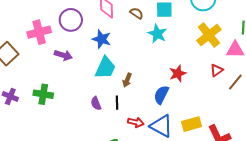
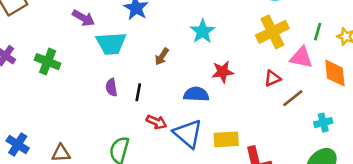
cyan star: (157, 34) -> (203, 31), moved
cyan trapezoid: (105, 68) -> (111, 43), moved, turned 50
brown arrow: (127, 80) -> (162, 57), moved
blue semicircle: (161, 95) -> (196, 94), turned 54

